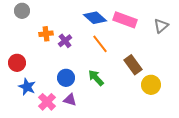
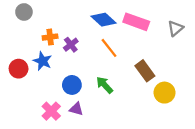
blue star: (27, 87) -> (42, 61), moved

